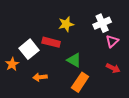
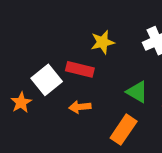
green triangle: (74, 60) -> (137, 92), moved
orange arrow: (40, 77) -> (80, 107), moved

